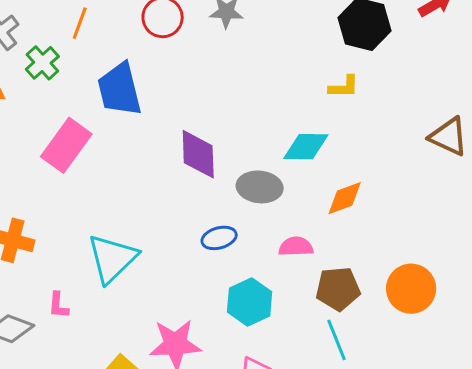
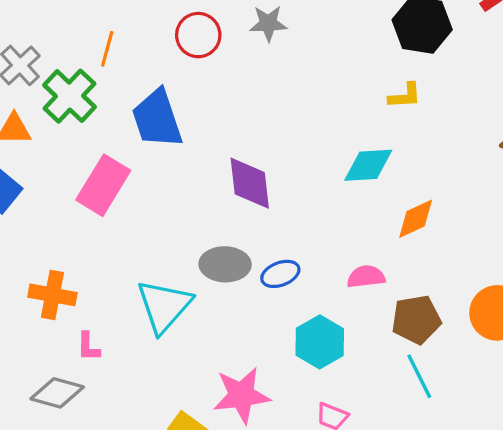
green cross: (42, 63) -> (70, 96), size x1.4
gray ellipse: (260, 187) -> (225, 264), moved
pink L-shape: (58, 305) -> (88, 347), moved

